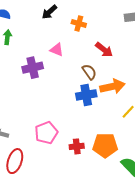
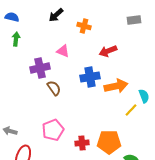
red arrow: (104, 50) -> (108, 51), turned 120
brown semicircle: (89, 72) -> (54, 88), moved
blue cross: (86, 95) -> (90, 77), moved

